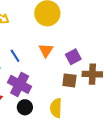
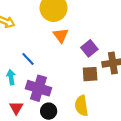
orange triangle: (46, 50) -> (61, 35), moved

